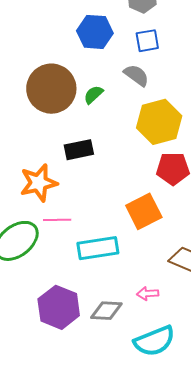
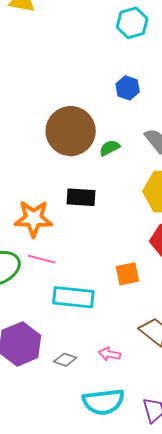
blue hexagon: (95, 32) -> (128, 88), size x0.7
orange square: (144, 211) -> (127, 274), size x0.7
gray diamond: (106, 311) -> (65, 360), size x0.7

